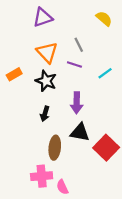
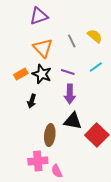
yellow semicircle: (104, 19) -> (95, 36), moved
purple line: (74, 64) -> (68, 72), moved
orange rectangle: (14, 74) -> (21, 74), moved
black arrow: (45, 114) -> (32, 101), moved

